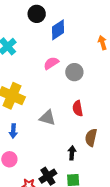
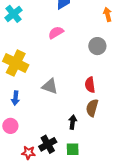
gray circle: (74, 72) -> (97, 46), moved
red semicircle: (78, 108) -> (90, 85), moved

